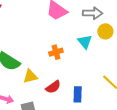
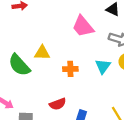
yellow triangle: (30, 76) -> (42, 53), moved

